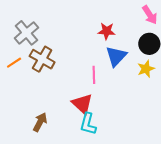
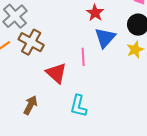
red star: (107, 31) -> (95, 13), turned 30
red triangle: (82, 104) -> (56, 73), moved

